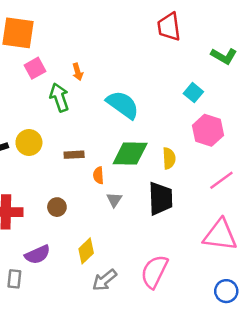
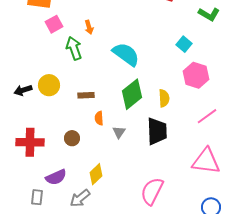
green diamond: (130, 153) -> (132, 94), turned -40
orange semicircle: (98, 175) -> (99, 118), moved
gray arrow: (104, 280) -> (80, 198), moved

